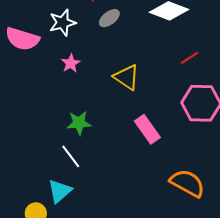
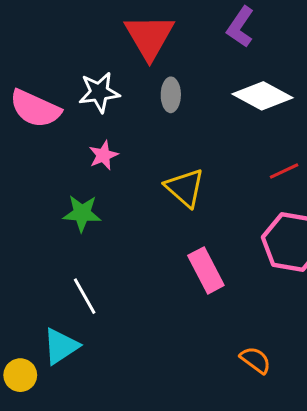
gray ellipse: (109, 18) -> (171, 95), turned -60
green star: (79, 123) -> (82, 213), moved
orange semicircle: (187, 183) -> (255, 360), size x0.6

